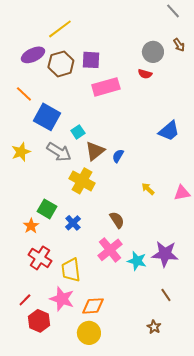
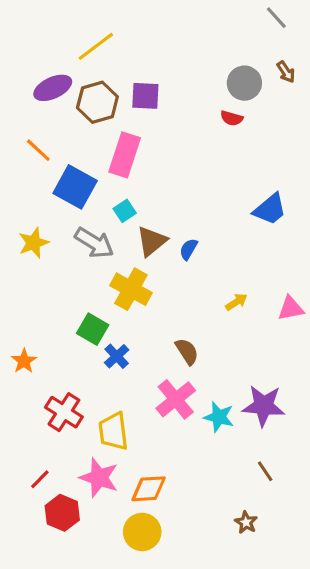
pink rectangle: (106, 87) -> (125, 155), moved, turned -56
yellow arrow: (148, 189) -> (236, 302), turned 104
green square: (47, 209) -> (93, 329), moved
orange star: (31, 226) -> (24, 361), moved

